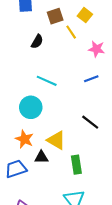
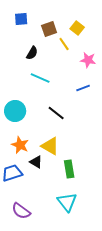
cyan line: (47, 81) -> (40, 78), moved
cyan circle: (31, 107) -> (15, 111), moved
black line: (90, 122) -> (56, 113), moved
black triangle: (41, 157) -> (36, 162), turned 32

